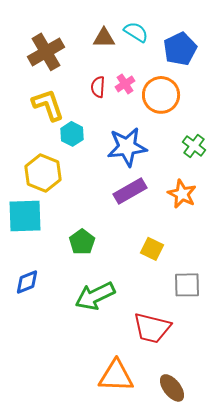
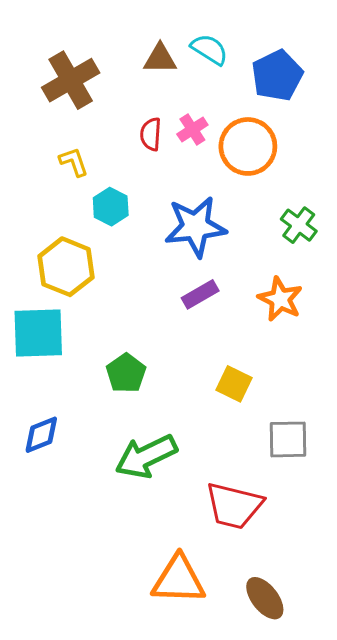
yellow L-shape: (48, 105) -> (74, 162), size x0.6
purple rectangle: (130, 191) -> (200, 294), size x0.7

